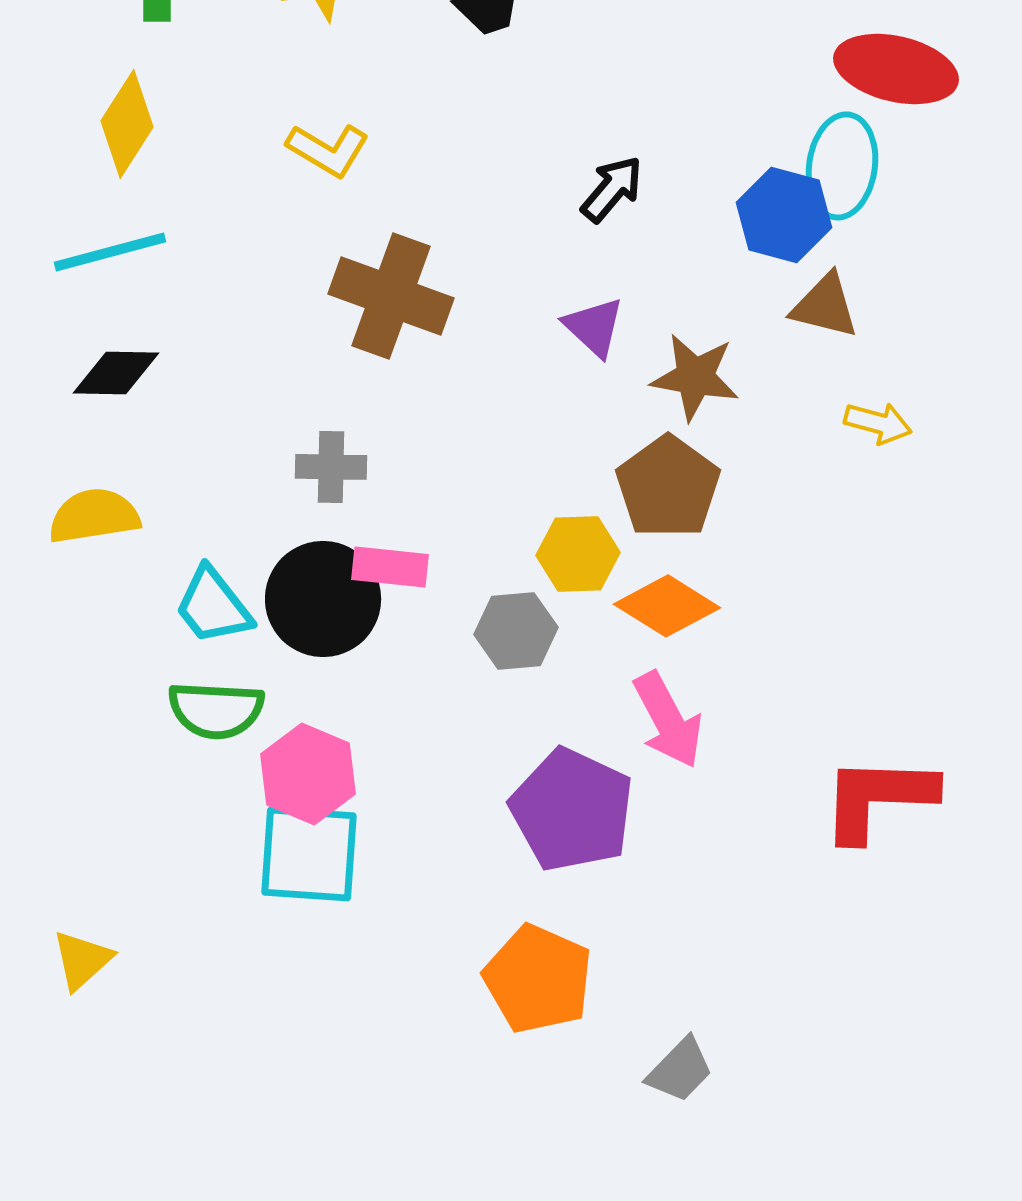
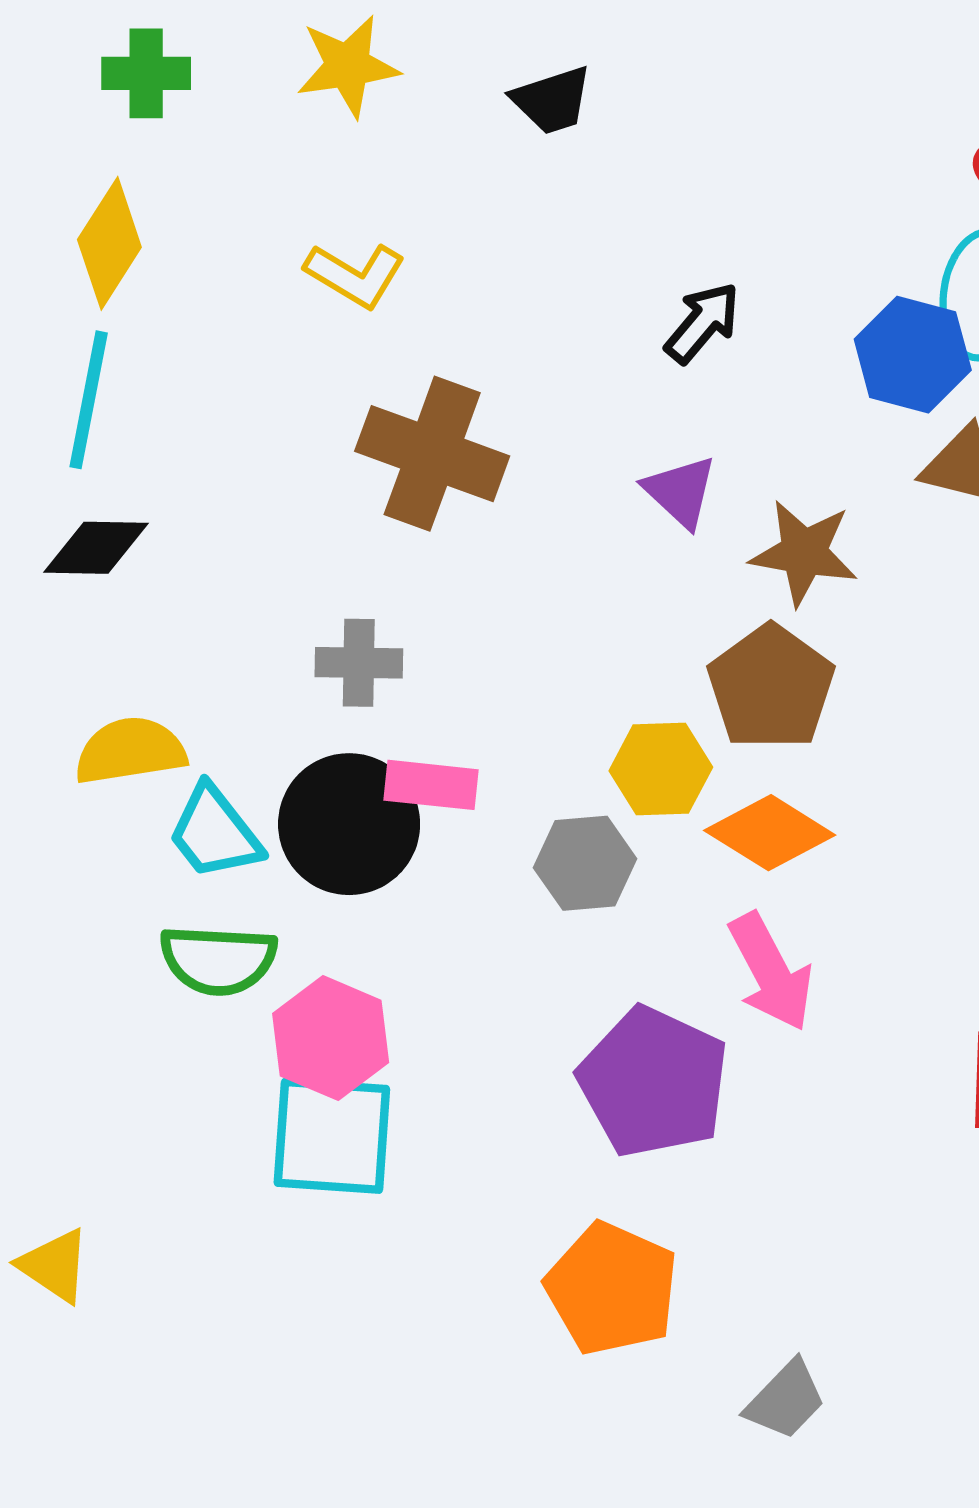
cyan line: (110, 252) -> (89, 400), turned -64
yellow semicircle: (94, 516) -> (130, 751), moved
yellow triangle: (82, 960) -> (54, 1265), turned -44

